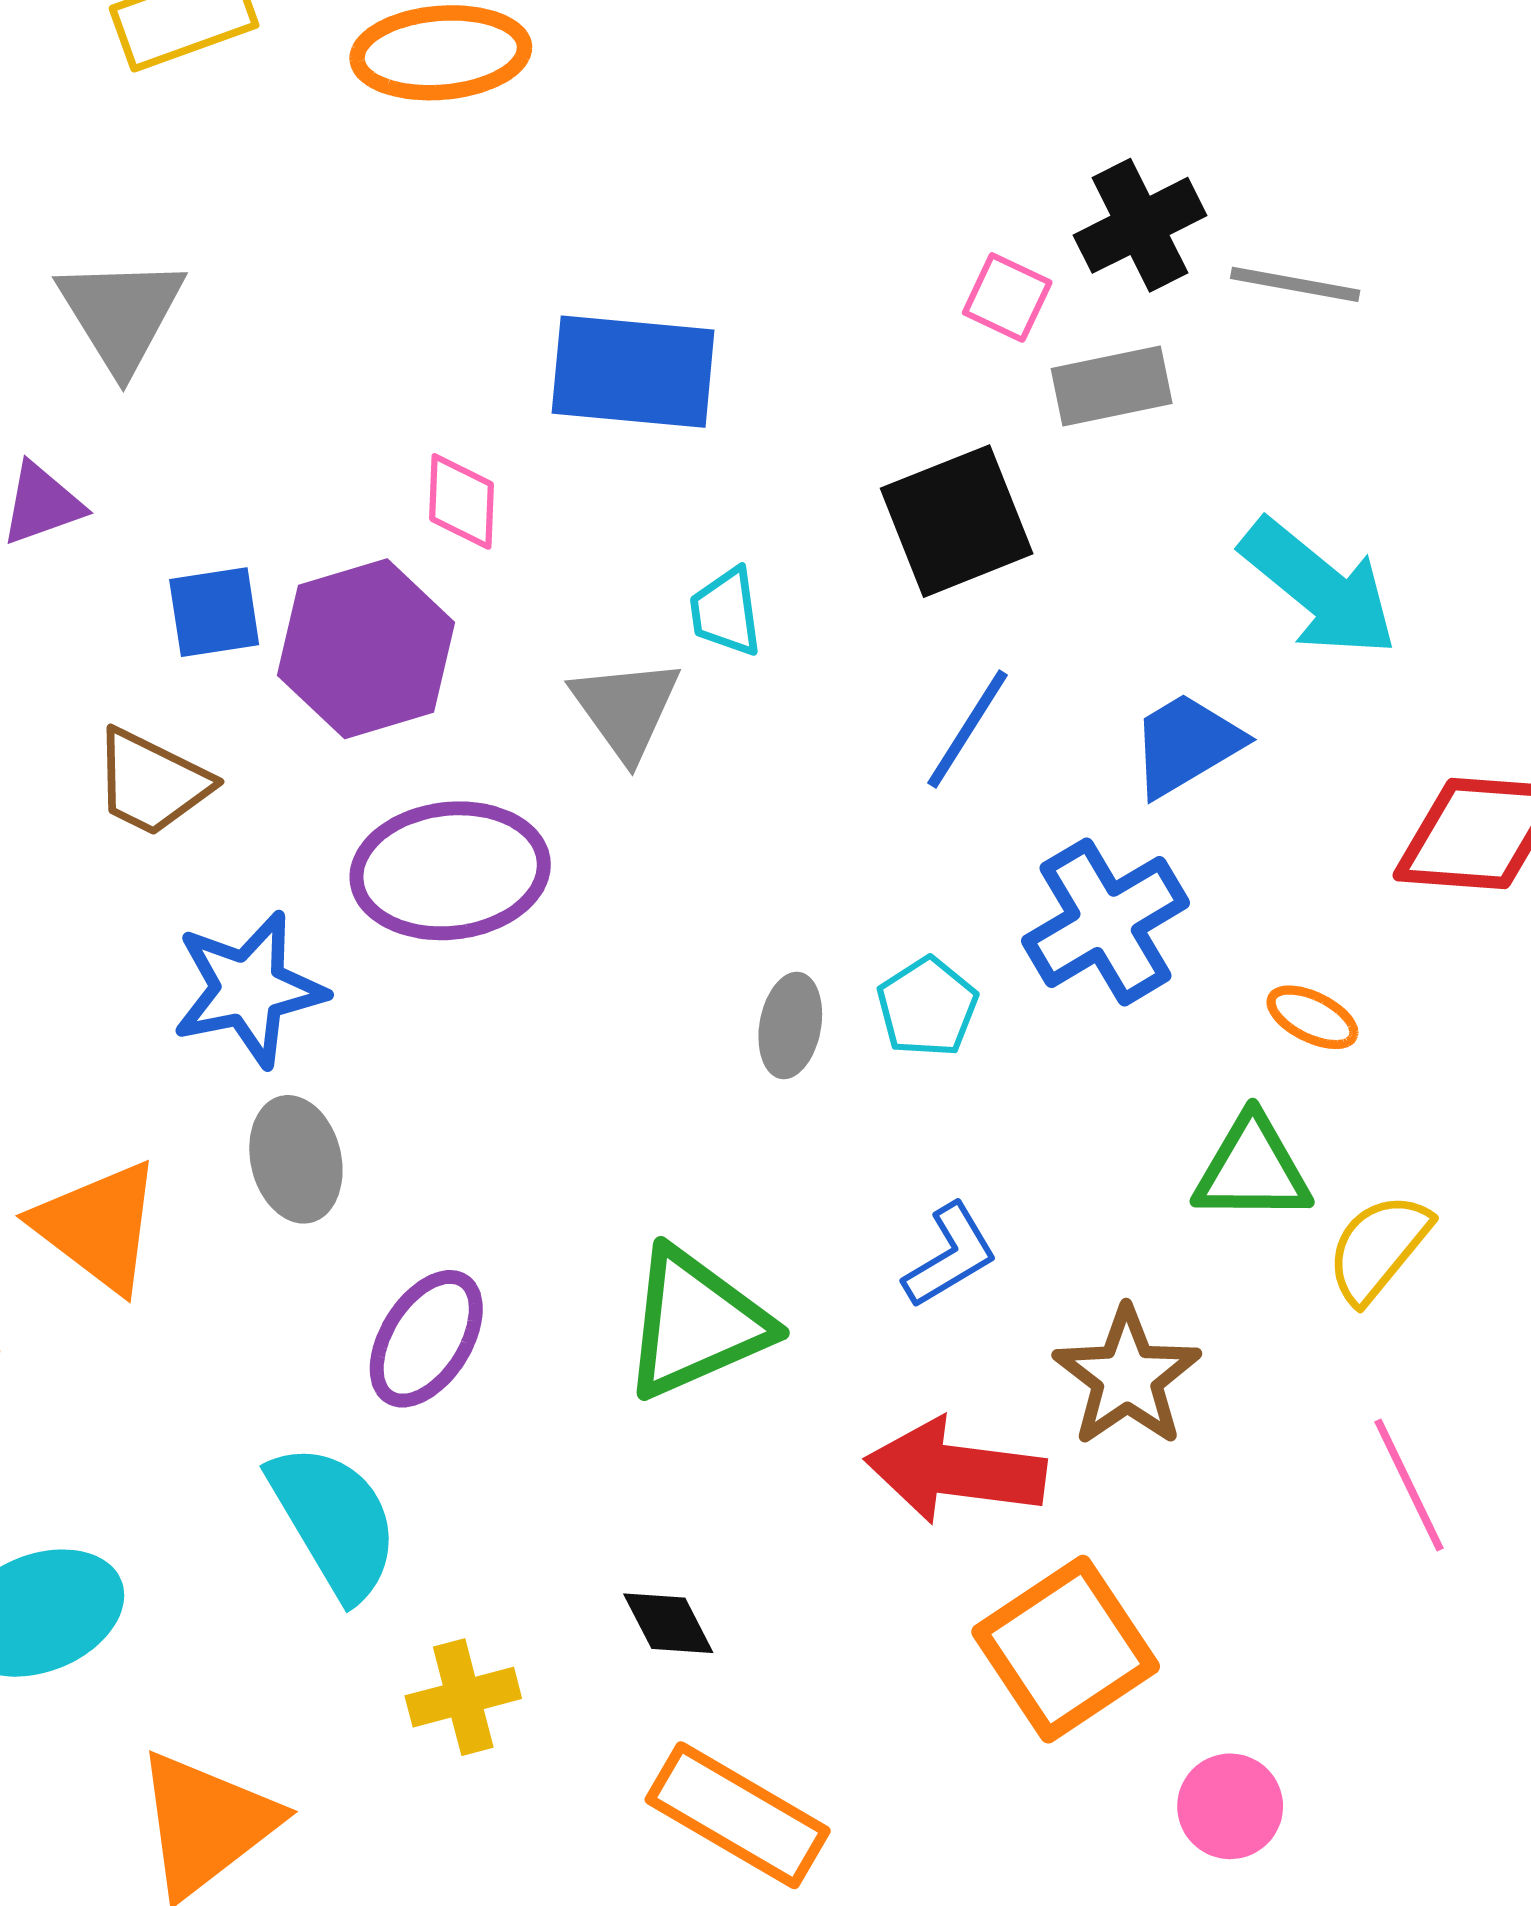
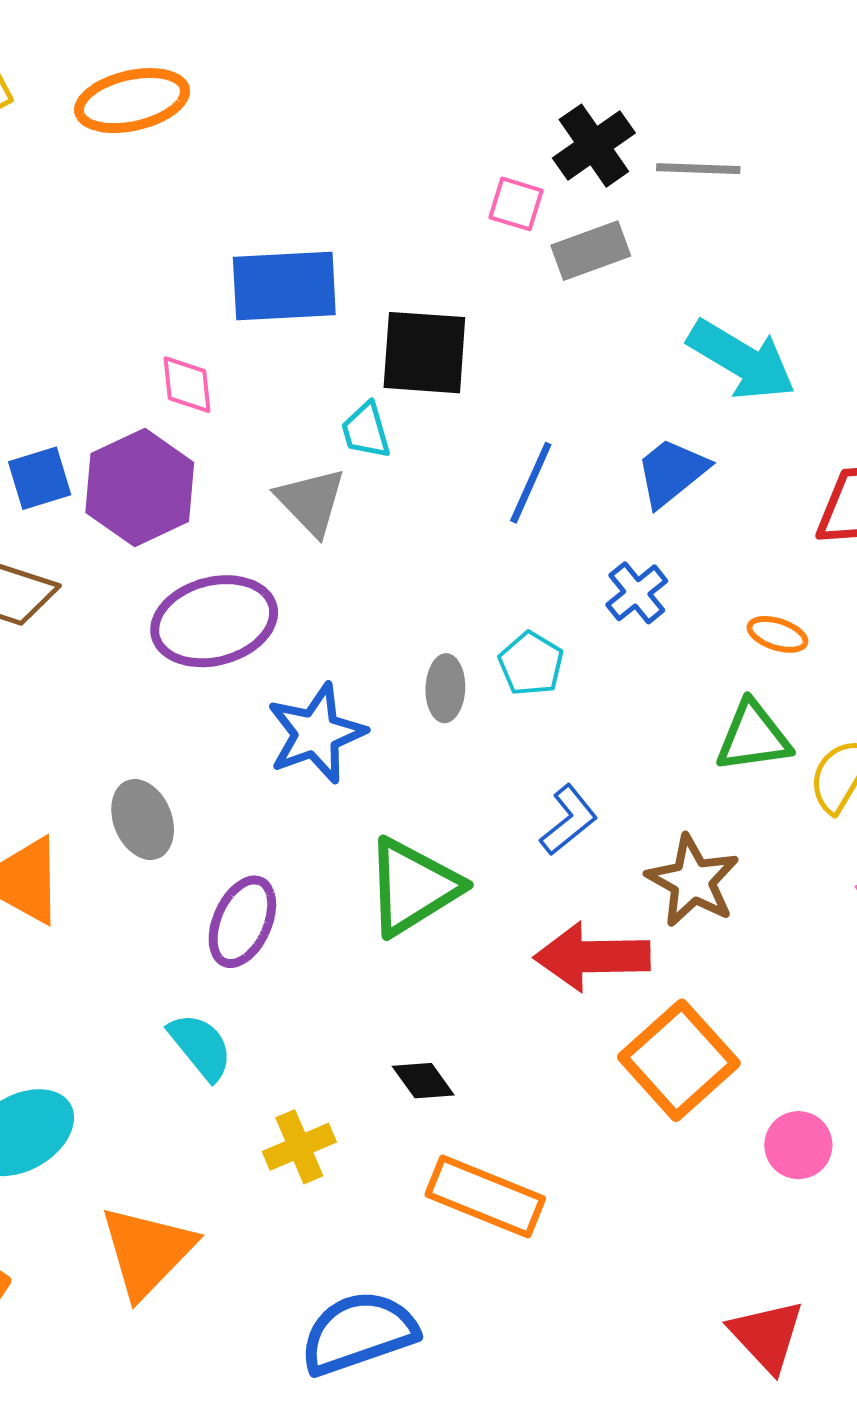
black square: (957, 521) -> (424, 353), moved, turned 34
blue cross: (1106, 922) -> (637, 593), size x0.6
blue star: (249, 989) -> (316, 733), moved
cyan semicircle: (334, 1521) -> (201, 1047), size x0.7

